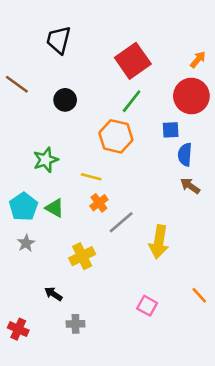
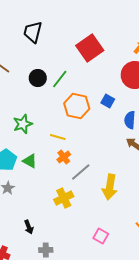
green line: (132, 101) -> (60, 79), moved
blue square: (171, 130) -> (108, 101), moved, turned 32
yellow cross: (82, 256) -> (64, 198), moved
black arrow: (53, 294) -> (29, 227), turned -144

